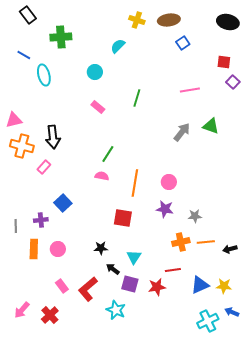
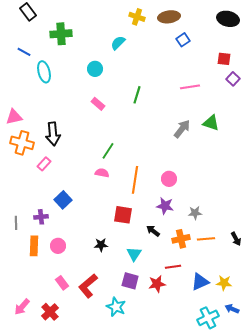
black arrow: (230, 249) -> (236, 239), moved, turned -104
black arrow: (113, 269) -> (153, 231), moved

